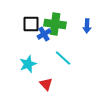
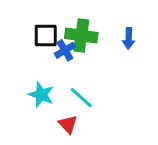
cyan line: (63, 58) -> (81, 98), moved
cyan star: (28, 64) -> (41, 95), turned -30

